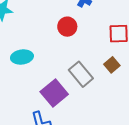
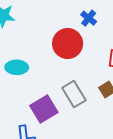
red circle: (67, 27) -> (68, 43), size x1.5

